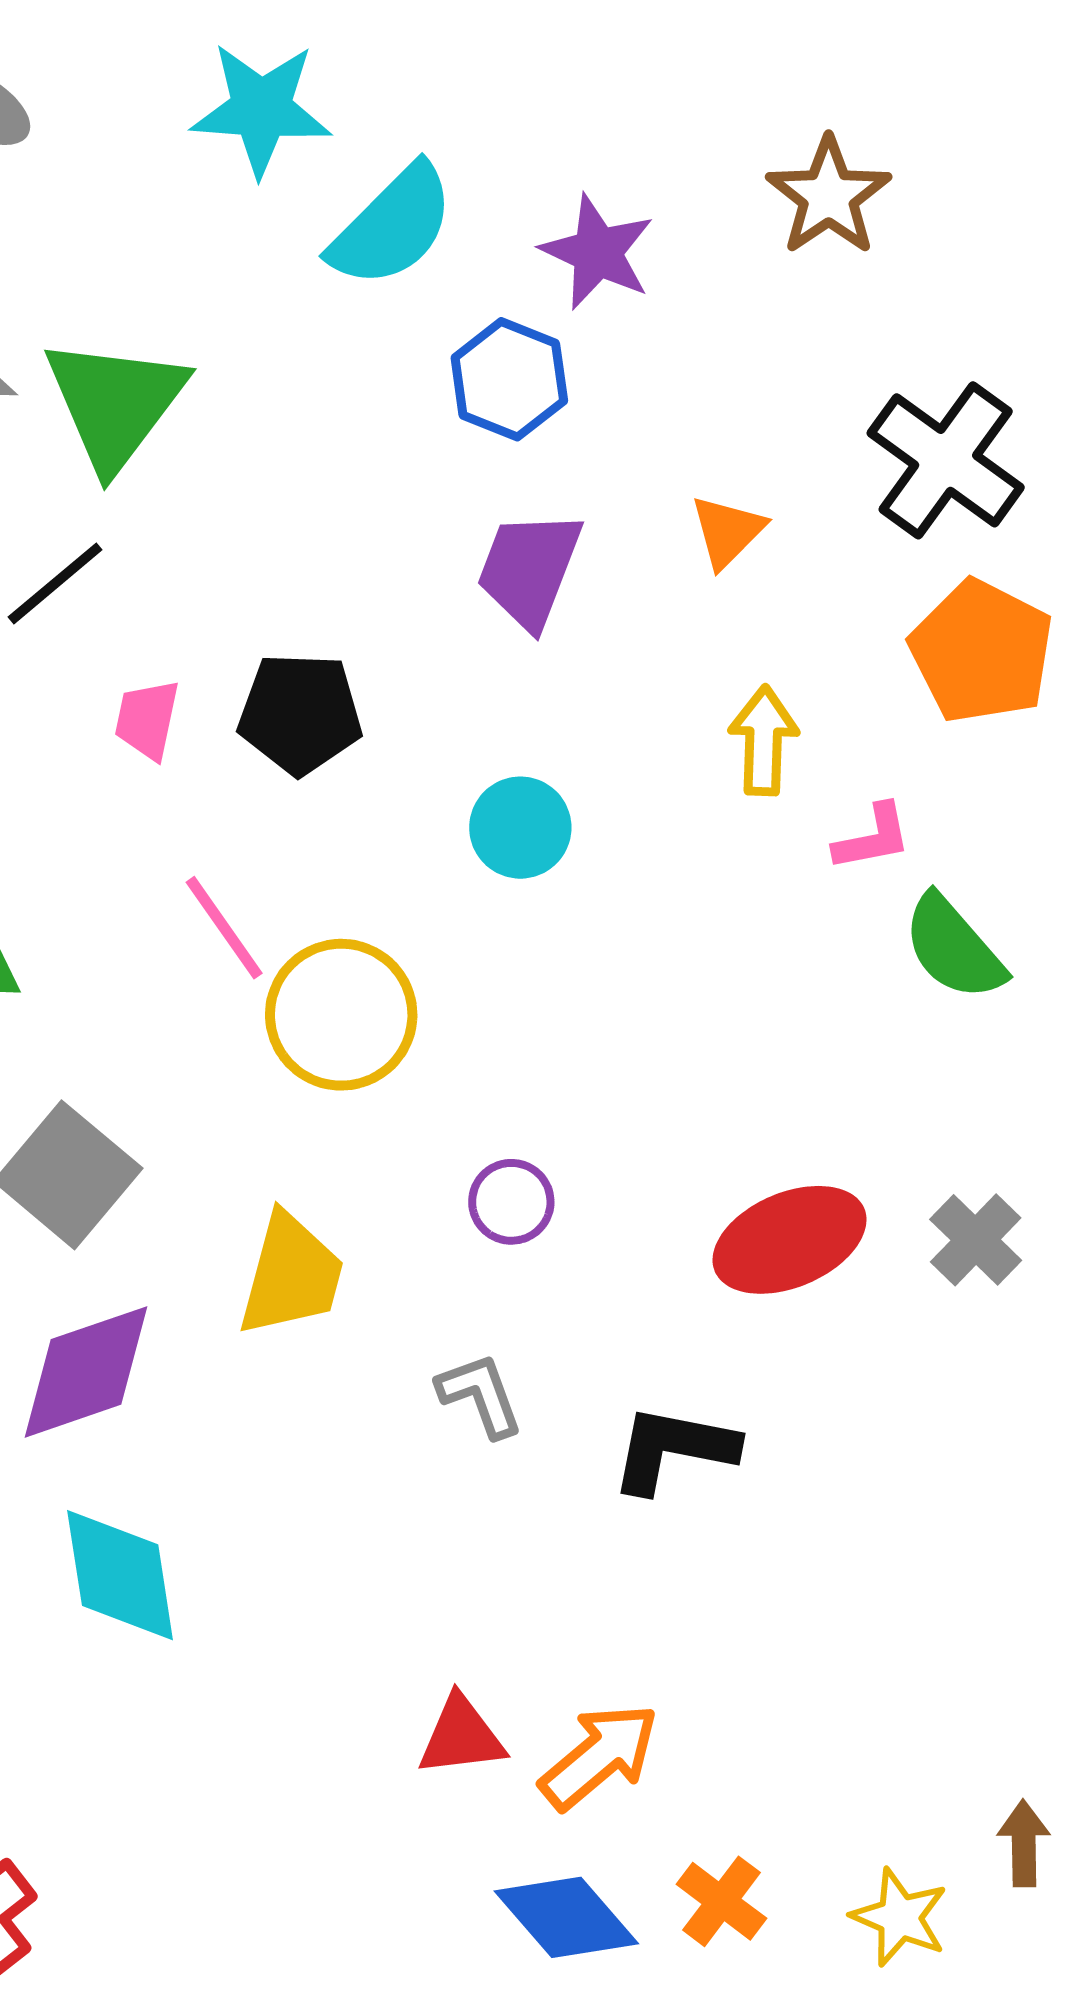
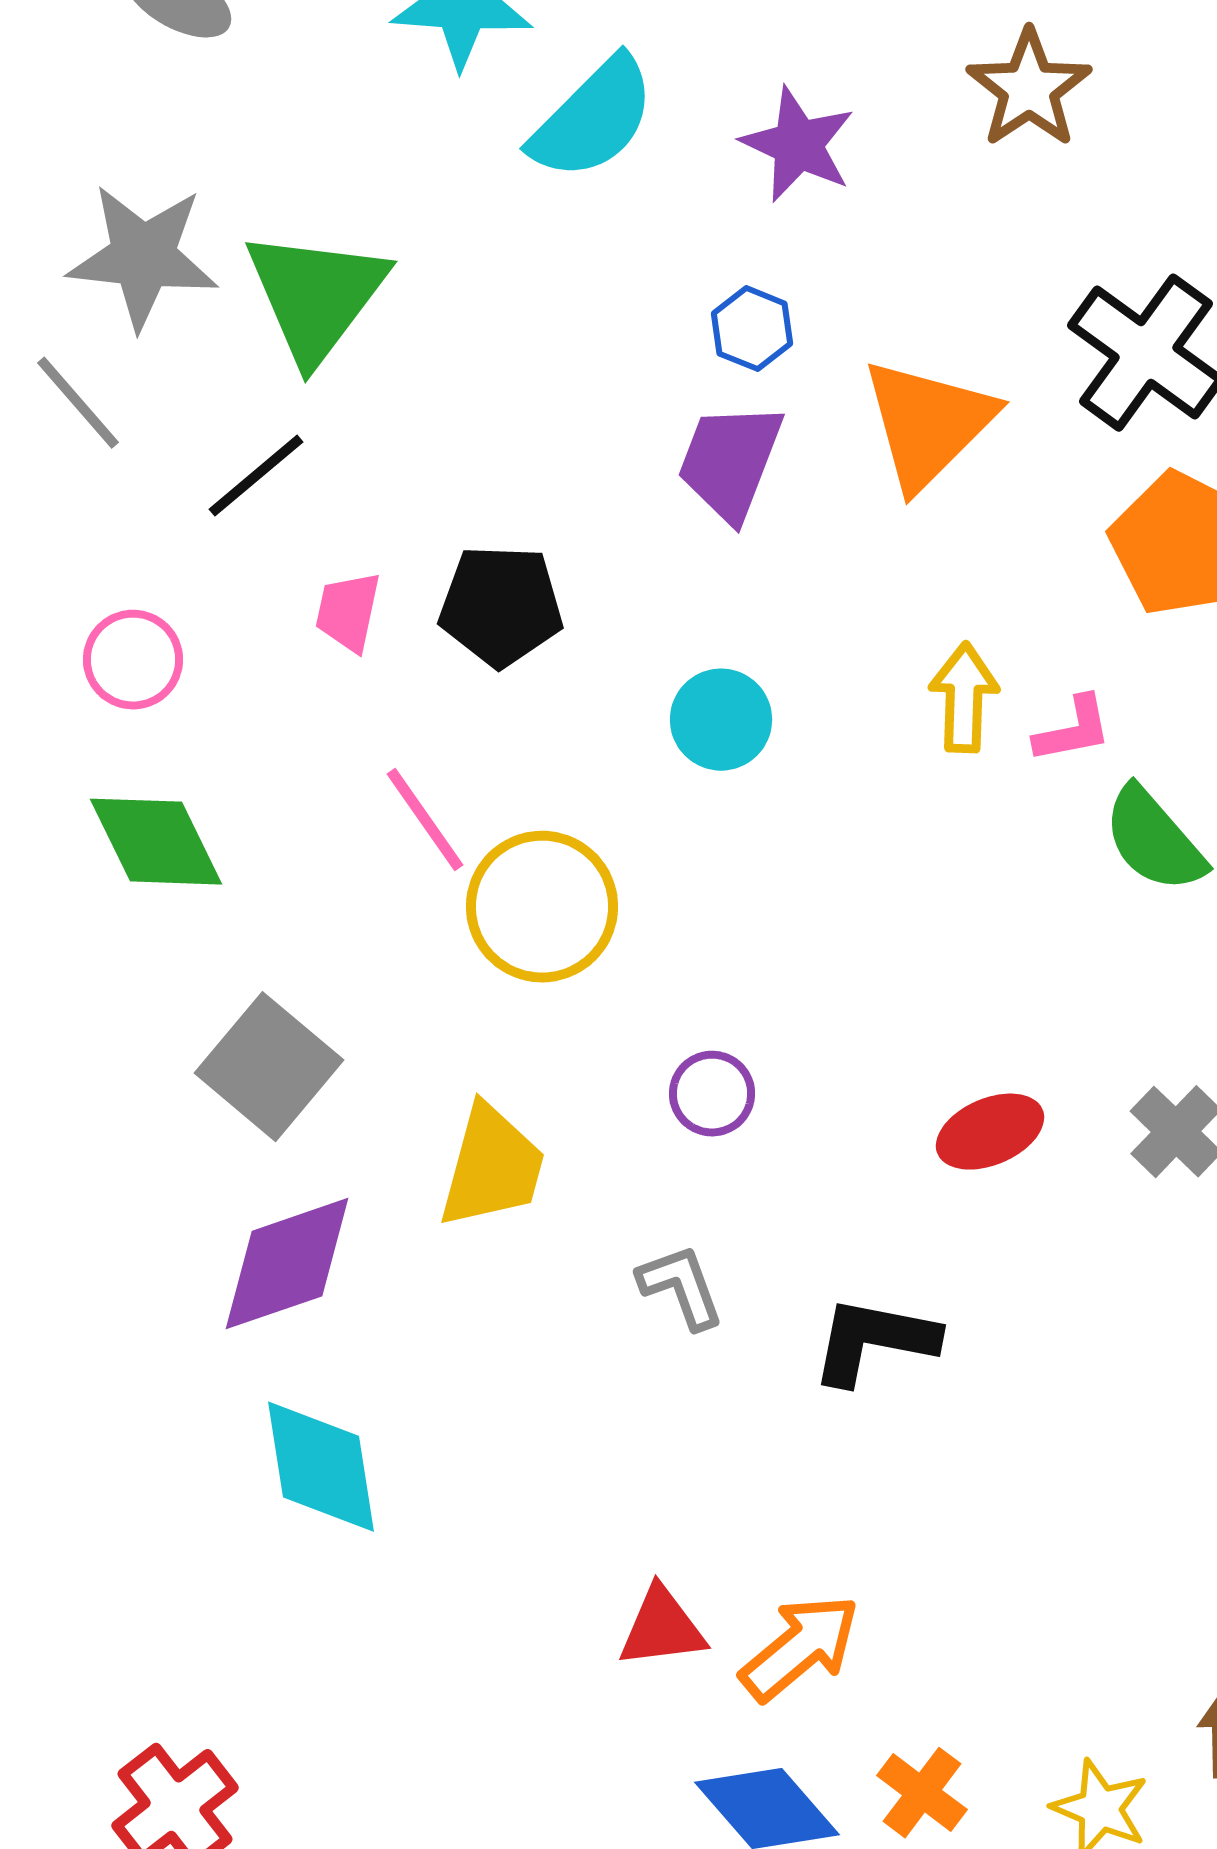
blue hexagon: (509, 379) -> (752, 329), moved, size x0.7
orange triangle: (727, 531) -> (928, 424), size x1.8
yellow arrow: (764, 741) -> (964, 698), moved
red ellipse: (790, 1240) -> (990, 1132), size x0.7

